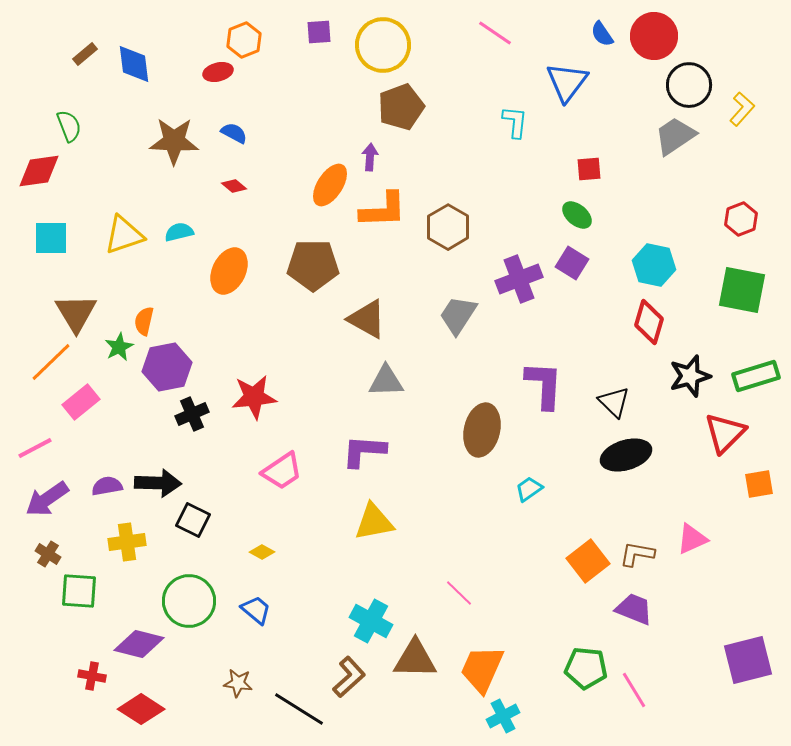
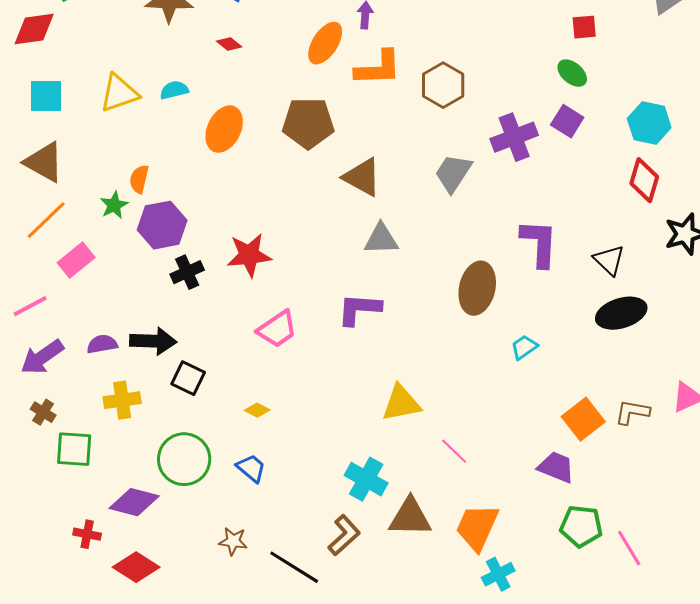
brown triangle: (76, 313) -> (44, 162), moved, turned -30
yellow triangle: (374, 522) -> (401, 403), moved
purple trapezoid: (634, 609) -> (556, 467), moved

